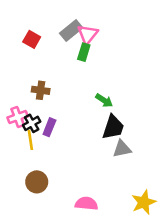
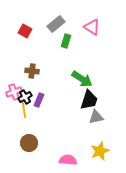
pink triangle: (88, 34) -> (92, 27), moved, turned -36
green arrow: (104, 100) -> (82, 79), size x1.5
yellow star: (144, 202) -> (100, 151), moved

